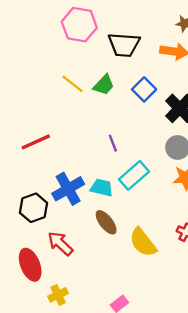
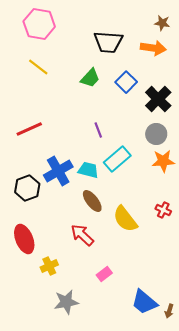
pink hexagon: (79, 25) -> (39, 24), moved
yellow line: (73, 84) -> (38, 67), moved
red arrow: (60, 244) -> (82, 235), moved

